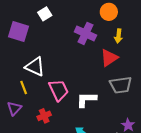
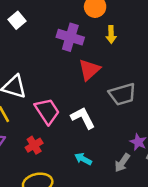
red triangle: (109, 58) -> (89, 70), moved
white L-shape: (86, 99) -> (83, 118), turned 70

